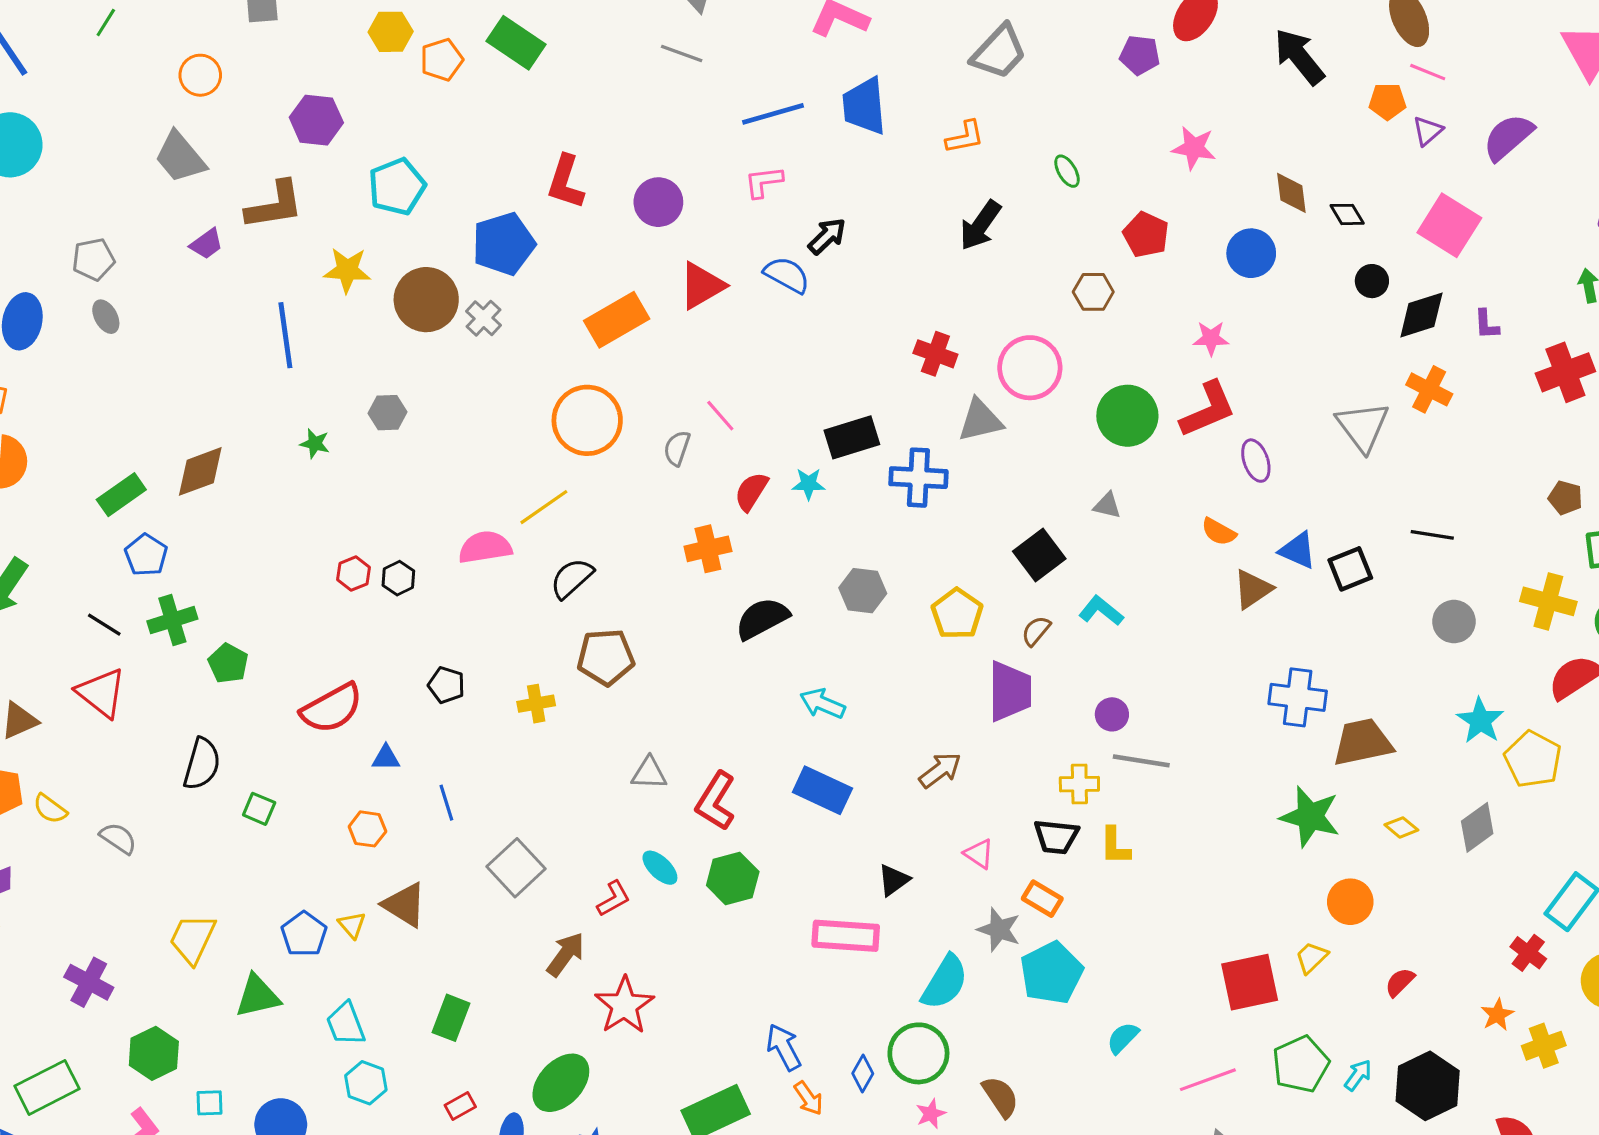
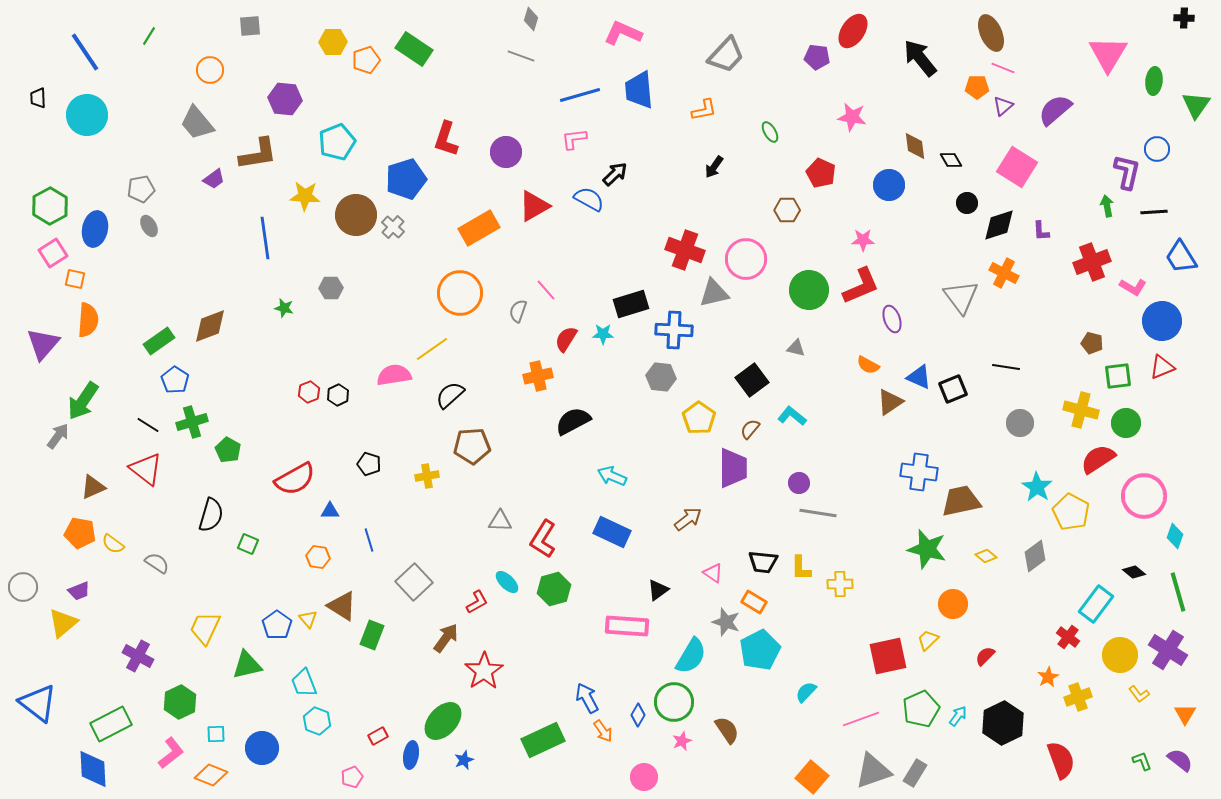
black arrow: (980, 225) -> (714, 167), size x0.7
red cross: (935, 354) -> (685, 250), size x1.4
gray hexagon: (863, 591) -> (661, 377), moved
yellow cross: (1079, 784) -> (840, 584), moved
green rectangle: (451, 1018) -> (372, 635), moved

